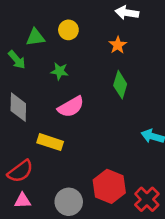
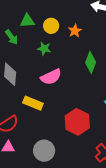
yellow circle: (68, 30) -> (51, 26), moved
orange star: (118, 45) -> (75, 31), moved
red hexagon: (109, 186) -> (77, 122), moved

